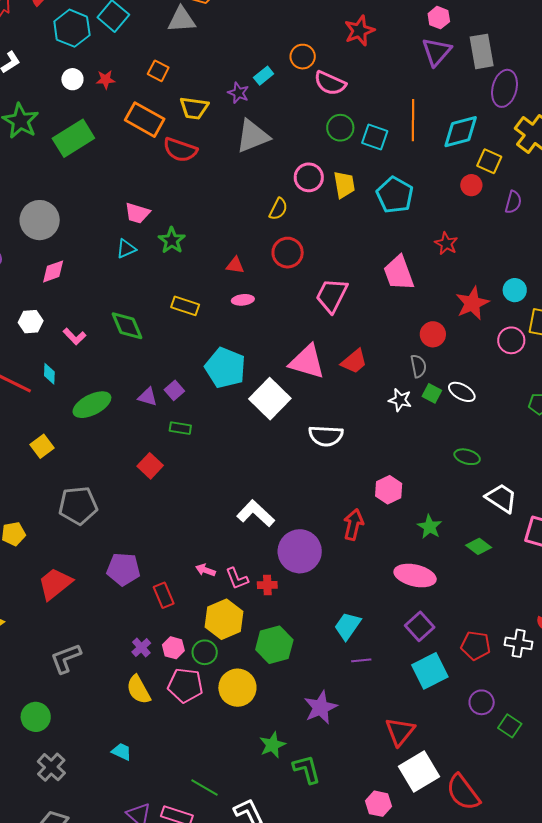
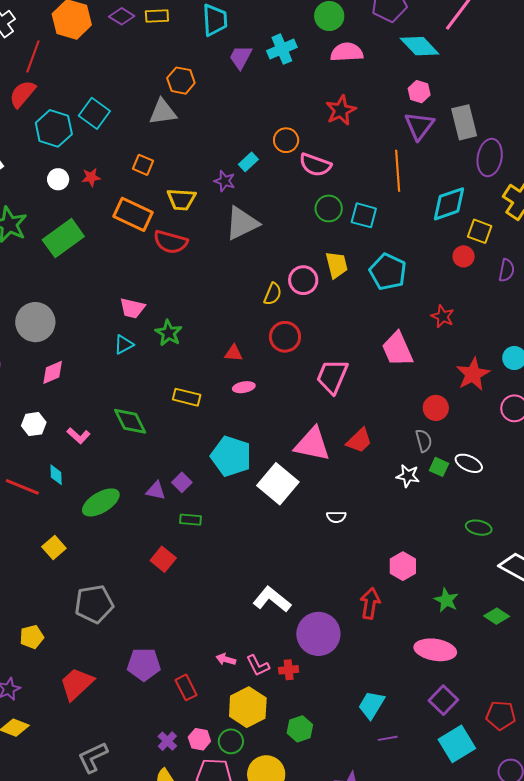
orange line: (413, 120) -> (398, 171), moved
pink circle: (309, 177) -> (303, 280), moved
white semicircle: (326, 436) -> (336, 517), size x0.6
green hexagon: (274, 645) -> (300, 729), size x0.7

